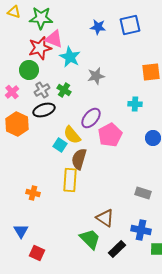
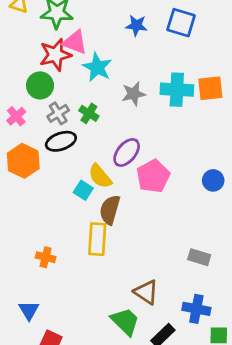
blue square: (130, 25) -> (181, 23), turned 30
cyan cross: (135, 104) -> (177, 90), moved, size x1.6

